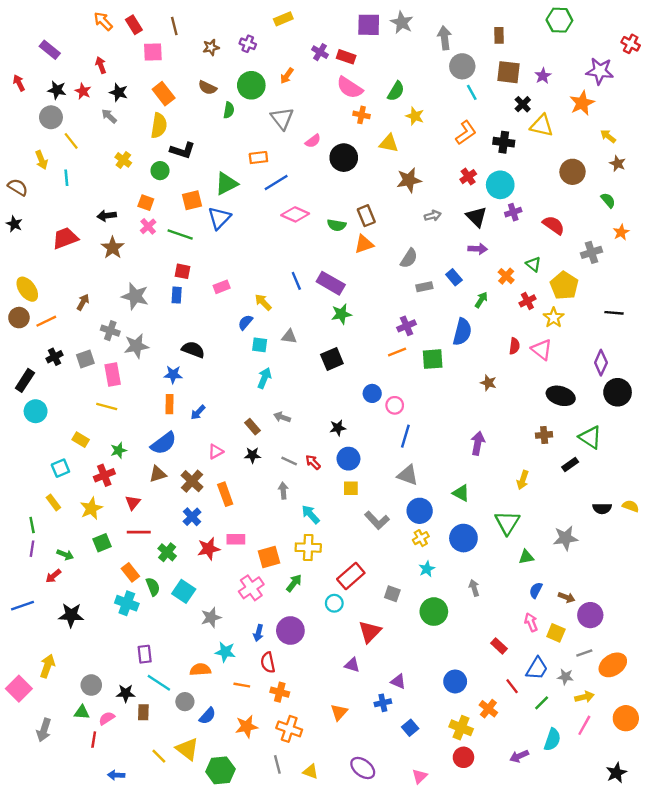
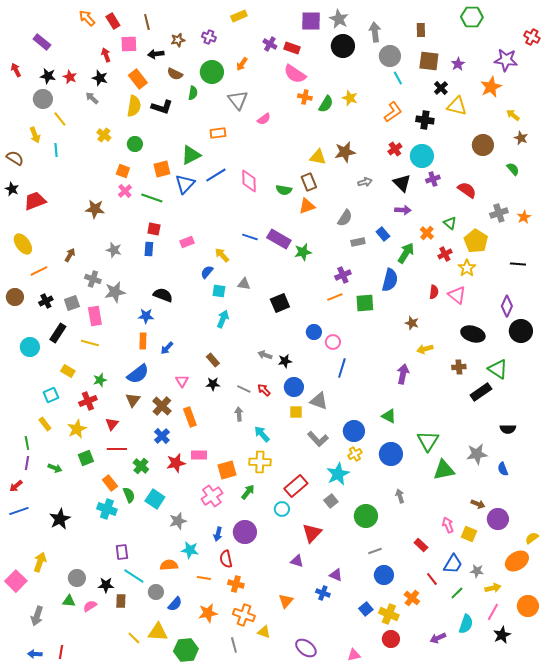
red arrow: (101, 65) -> (106, 55), moved
green semicircle: (396, 91) -> (326, 104), moved
yellow triangle: (389, 143) -> (318, 157), moved
black L-shape: (183, 150) -> (162, 107), moved
black circle: (344, 158) -> (343, 46), moved
blue line: (276, 182) -> (216, 175), moved
pink diamond: (295, 214) -> (249, 181), turned 65
black arrow: (107, 216) -> (156, 54), moved
orange star: (621, 232) -> (524, 217), moved
red trapezoid: (65, 238) -> (35, 201), moved
brown star: (113, 248) -> (95, 209), turned -30
blue line: (296, 281) -> (250, 237), turned -49
gray star: (135, 296) -> (114, 250), size x0.7
green arrow: (481, 300) -> (406, 253), size x1.5
green star: (341, 314) -> (303, 252), moved
brown circle: (19, 318) -> (15, 297), moved
black rectangle: (25, 380) -> (58, 333), moved
gray arrow: (282, 417) -> (265, 355), moved
pink triangle: (216, 452) -> (182, 381), turned -32
black rectangle: (570, 465) -> (481, 392), size x1.5
brown triangle: (158, 474) -> (133, 400), turned -35
gray triangle: (408, 475) -> (319, 401), moved
yellow arrow: (523, 480) -> (425, 349), moved, turned 56
yellow semicircle: (631, 506) -> (532, 538), moved, turned -56
green triangle: (526, 557) -> (444, 470), size x1.6
cyan star: (427, 569) -> (338, 474), moved, size x1.6
red arrow: (53, 576) -> (16, 486), moved
blue semicircle: (536, 590) -> (503, 469), moved, turned -48
gray square: (392, 594) -> (331, 501), turned 32
black star: (71, 615) -> (60, 519), turned -30
gray line: (584, 653) -> (375, 551), moved
blue cross: (383, 703) -> (323, 593), turned 32
blue square: (410, 728) -> (366, 609), moved
red line: (94, 740) -> (61, 652), moved
yellow triangle: (187, 749) -> (158, 632), turned -35
yellow triangle: (311, 772) -> (264, 632), moved
black star: (616, 773) -> (502, 635), moved
blue arrow: (116, 775) -> (35, 654), moved
pink triangle: (420, 776) -> (354, 655), turned 32

